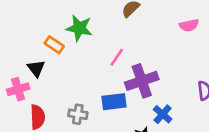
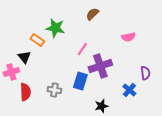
pink semicircle: (189, 25) -> (128, 37), moved
blue rectangle: (114, 102) -> (80, 81), turned -66
blue cross: (163, 114) -> (129, 90), moved

